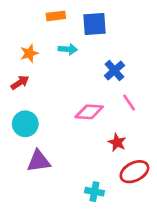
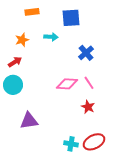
orange rectangle: (56, 16) -> (32, 12), moved
pink line: (129, 102) -> (89, 83), moved
cyan circle: (25, 124) -> (13, 85), moved
red ellipse: (134, 172) -> (94, 142), moved

